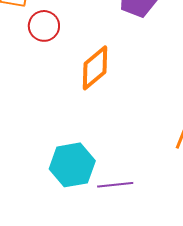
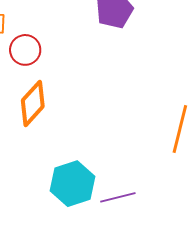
orange diamond: (95, 68) -> (33, 103), moved

